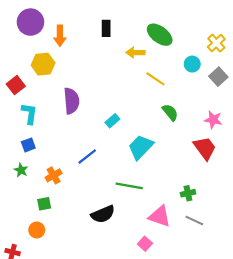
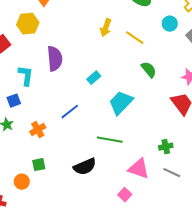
yellow arrow: (135, 53) -> (106, 28), moved, turned -72
cyan L-shape: (29, 113) -> (26, 76), moved
green square: (44, 204) -> (39, 165), moved

